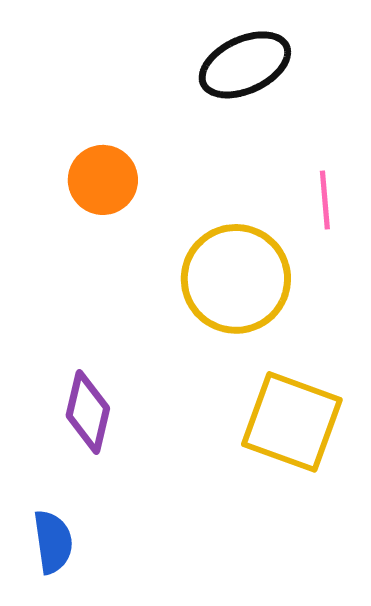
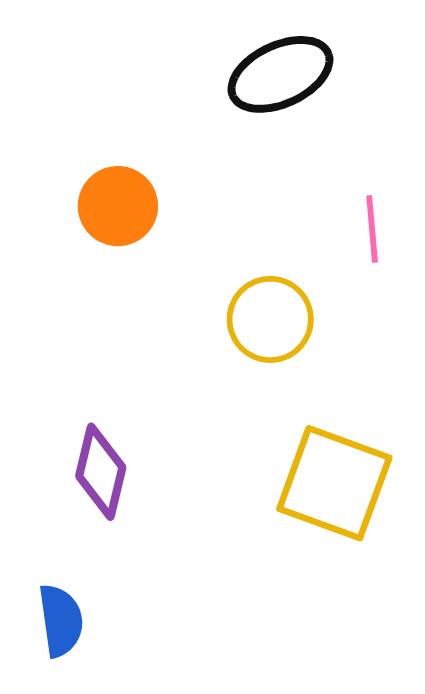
yellow circle: (236, 279) -> (270, 319), size x0.7

